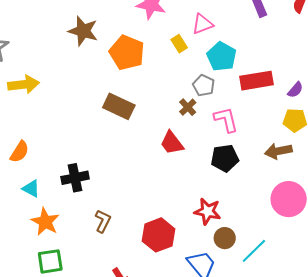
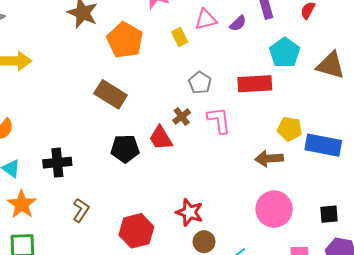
cyan pentagon: (222, 57) -> (285, 53), moved
purple semicircle: (295, 90) -> (238, 23), moved
brown cross: (188, 107) -> (182, 117), moved
black pentagon: (225, 158) -> (125, 149), moved

